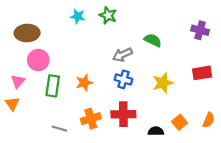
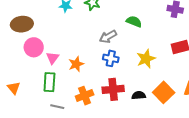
pink triangle: (18, 81) -> (53, 58), moved
green rectangle: (53, 86) -> (49, 82), moved
orange square: (179, 122) -> (164, 92), size x1.5
black semicircle: (156, 131) -> (139, 95), moved

